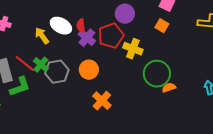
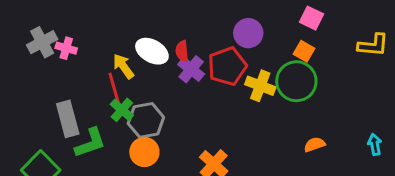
red line: (25, 64) -> (114, 89), moved, turned 35
orange circle: (89, 70) -> (144, 152), moved
green circle: (157, 74) -> (296, 81), moved

